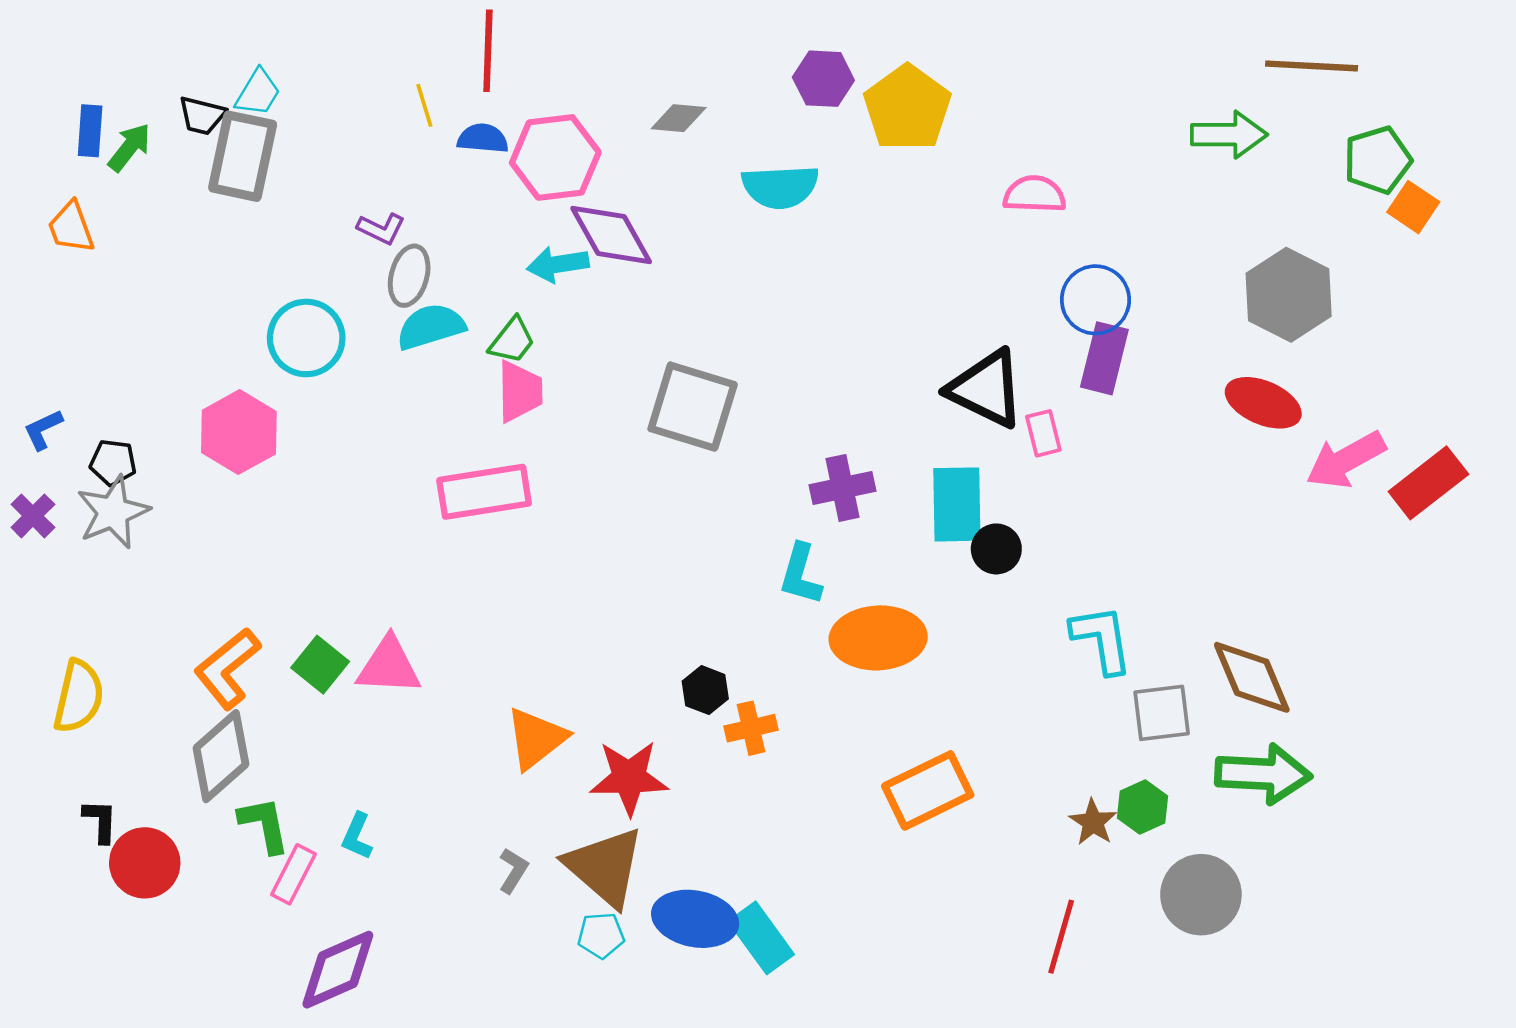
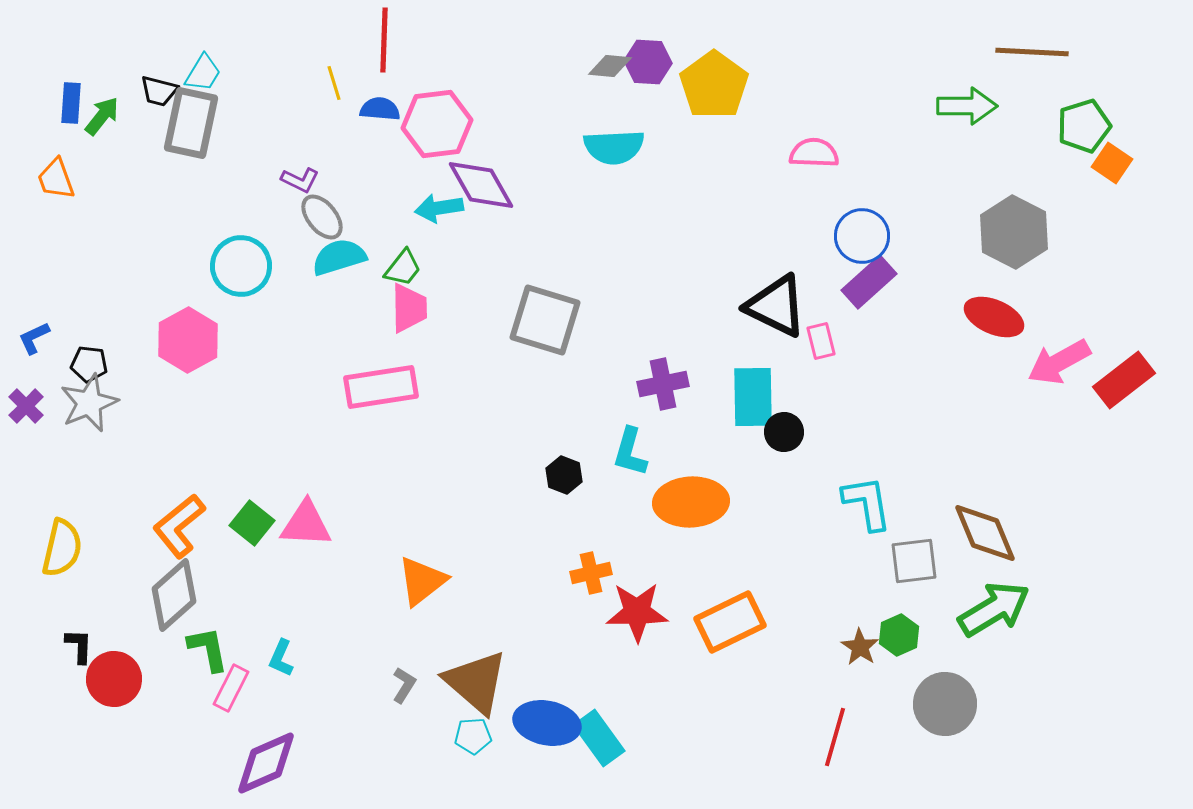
gray diamond: (679, 118) -> (610, 66), moved
gray ellipse: (409, 276) -> (322, 217), turned -54
purple rectangle: (1104, 358) -> (869, 282), turned 34
black hexagon: (705, 690) -> (564, 475), moved
green arrow: (1263, 774) -> (994, 609), turned -34
red star: (629, 778) -> (637, 612), moved

